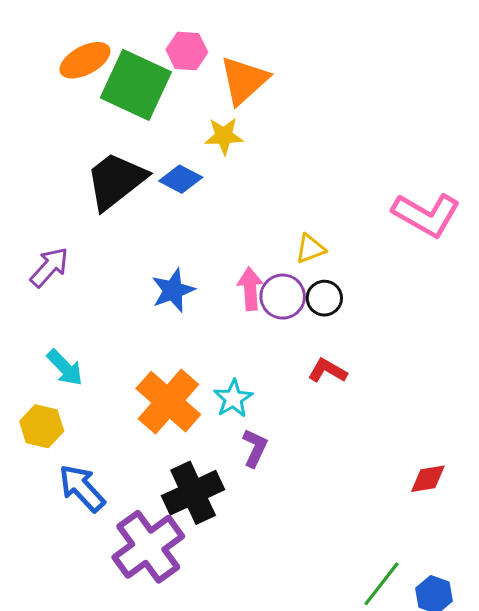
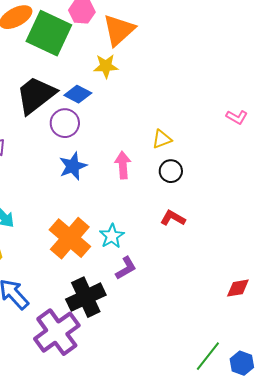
pink L-shape: (426, 215) -> (237, 117), size x0.5
purple circle: (283, 297) -> (65, 123), moved
purple L-shape: (255, 448) -> (126, 268), turned 35

